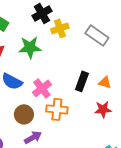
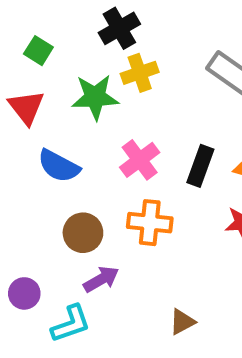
yellow cross: (60, 28) -> (140, 73), moved
pink cross: (42, 88) -> (140, 160), moved

